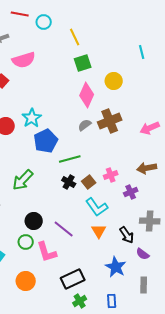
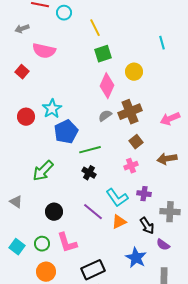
pink semicircle: (24, 60) -> (44, 51), turned 30
brown square: (89, 182) -> (136, 142), moved
purple cross: (131, 192) -> (144, 194), moved, turned 32
purple line: (64, 229) -> (93, 212), moved
orange triangle: (99, 231) -> (119, 222), turned 35
green circle: (26, 242) -> (42, 244), moved

